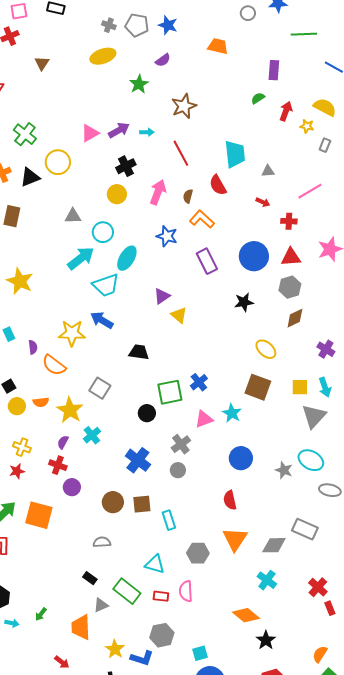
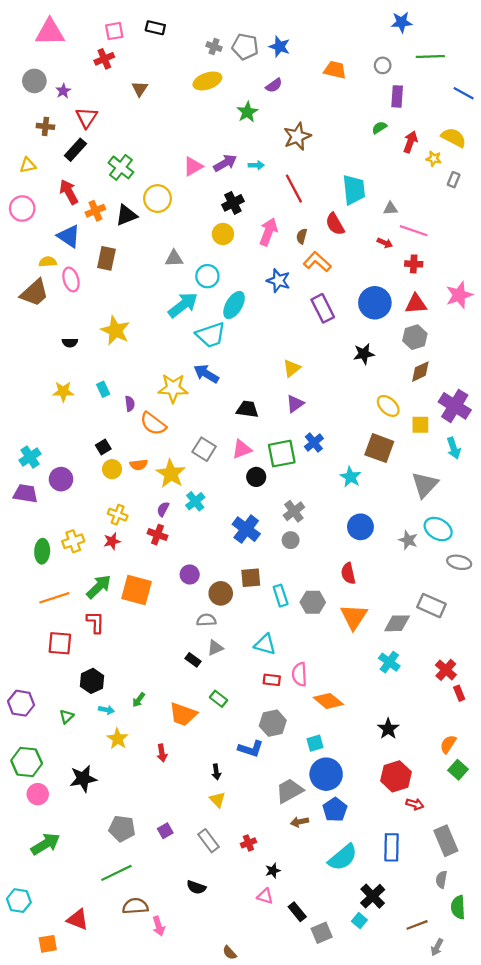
gray circle: (248, 13) -> (383, 65), moved
pink line: (310, 191) -> (414, 231), moved, turned 50
purple triangle: (162, 296) -> (295, 404), moved
yellow triangle: (179, 315) -> (292, 368), turned 42
purple cross: (326, 349) -> (455, 406), size x1.6
yellow square: (300, 387) -> (420, 425), moved
gray triangle: (314, 416) -> (425, 485), moved
pink triangle: (204, 419) -> (242, 449), moved
purple circle: (72, 487) -> (190, 575), moved
brown circle: (113, 502) -> (221, 593), moved
gray hexagon: (198, 553) -> (313, 602), moved
green rectangle: (127, 591) -> (218, 699), moved, size x0.6
gray triangle: (101, 605) -> (215, 648), moved
orange diamond: (246, 615) -> (328, 701), moved
orange trapezoid: (81, 627) -> (183, 714), turned -68
yellow star: (115, 649) -> (118, 739), moved
red arrow: (62, 662) -> (162, 753), turned 42

